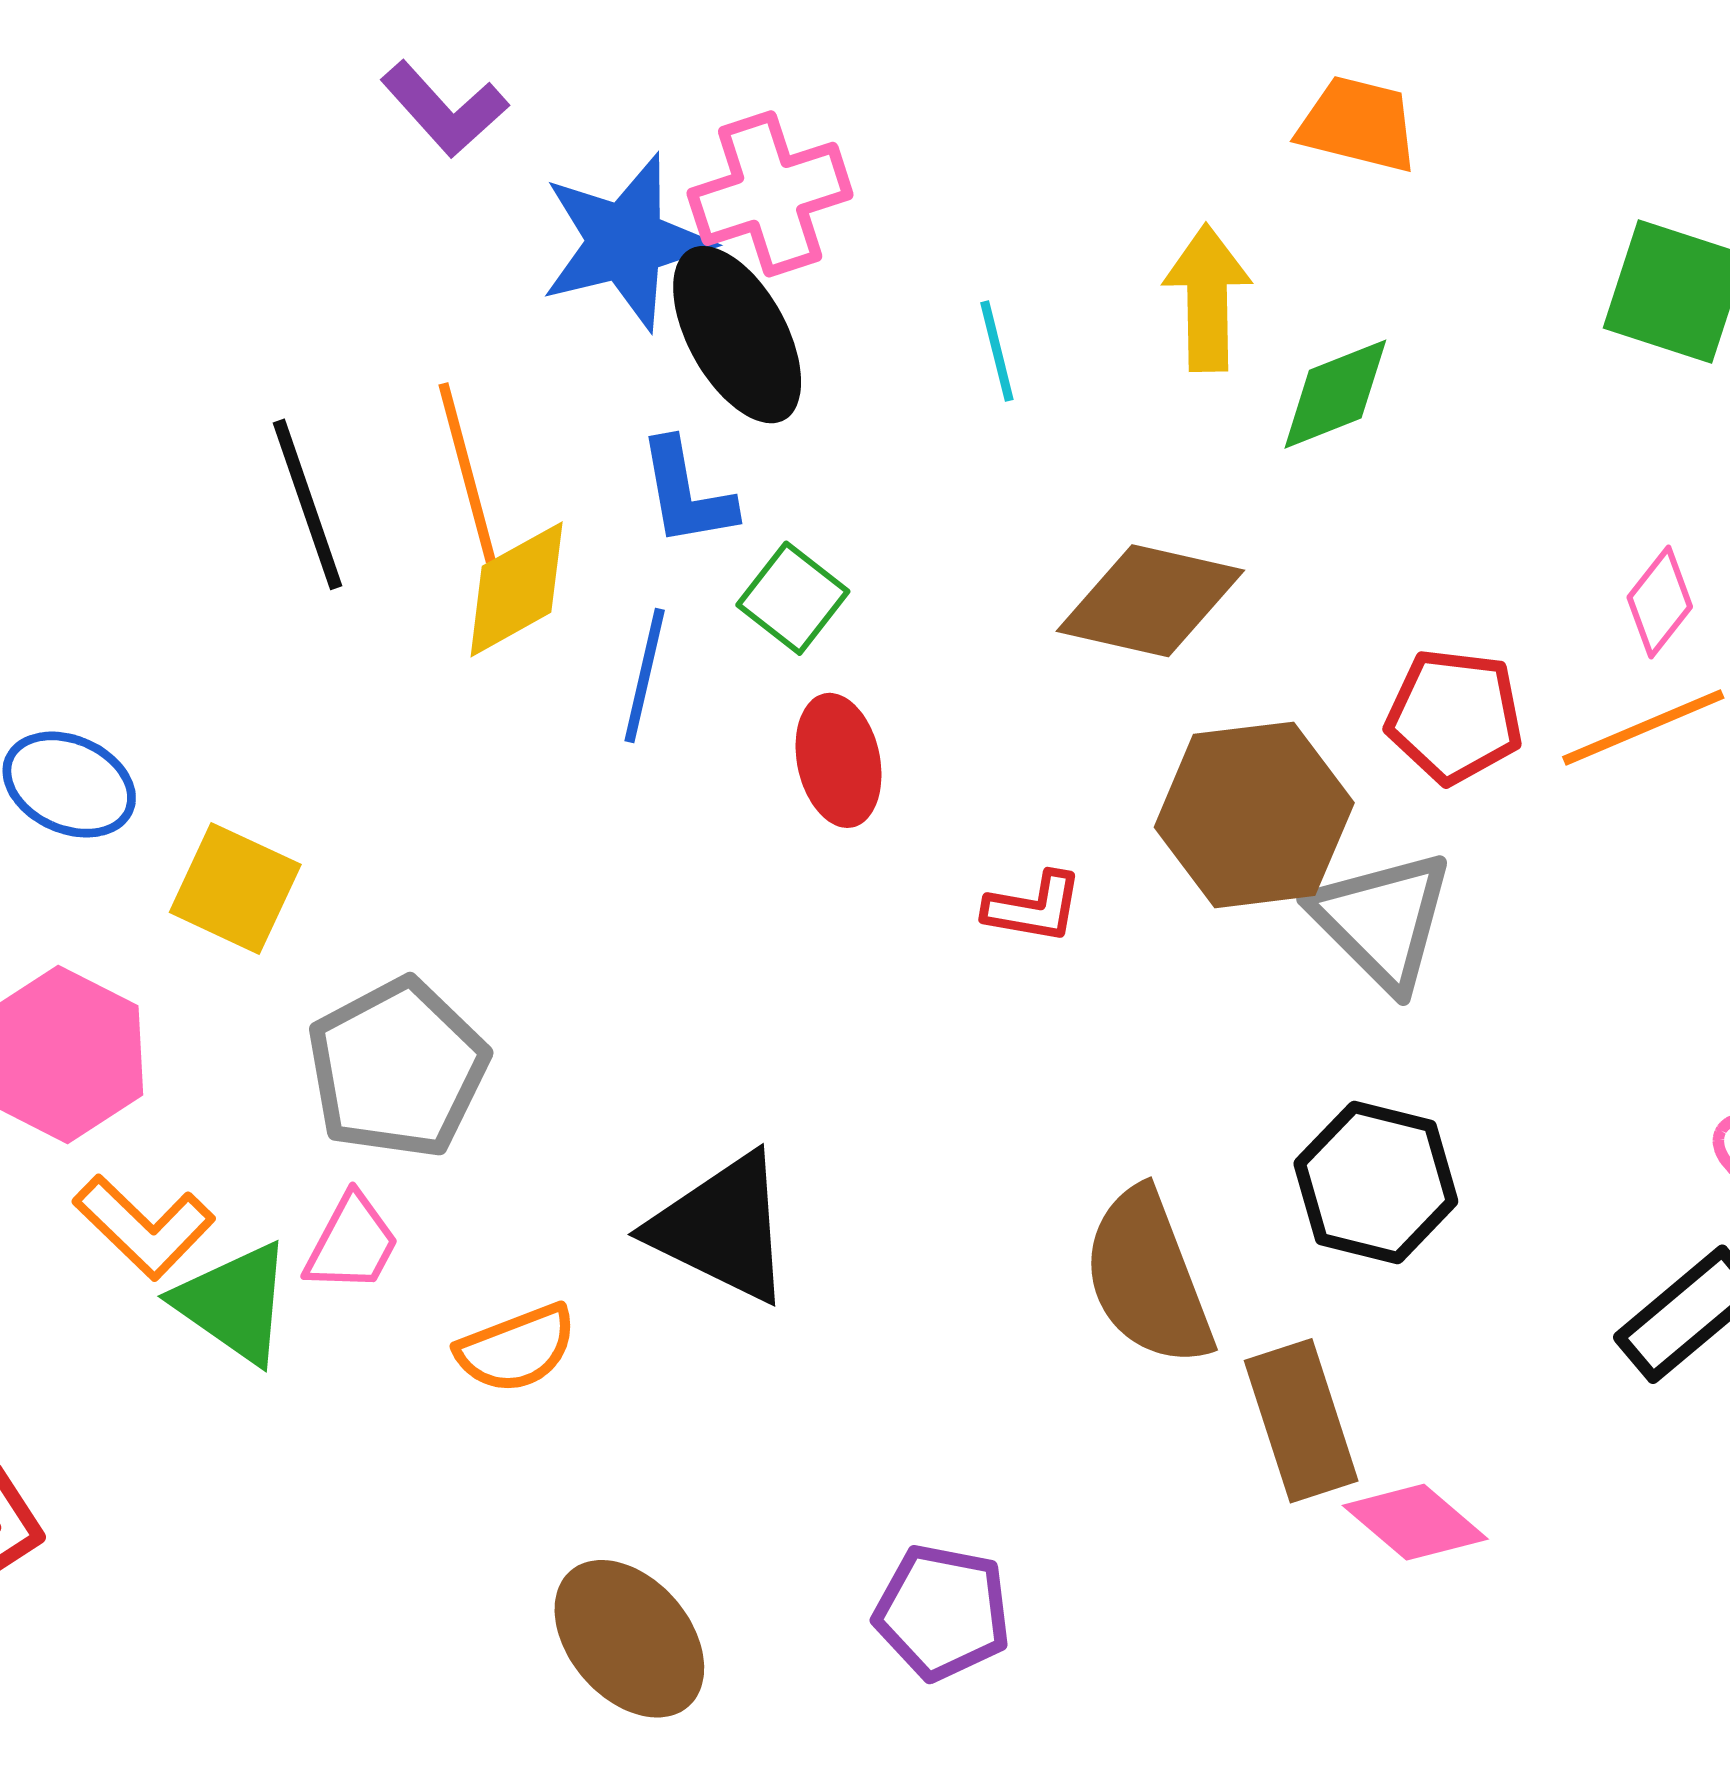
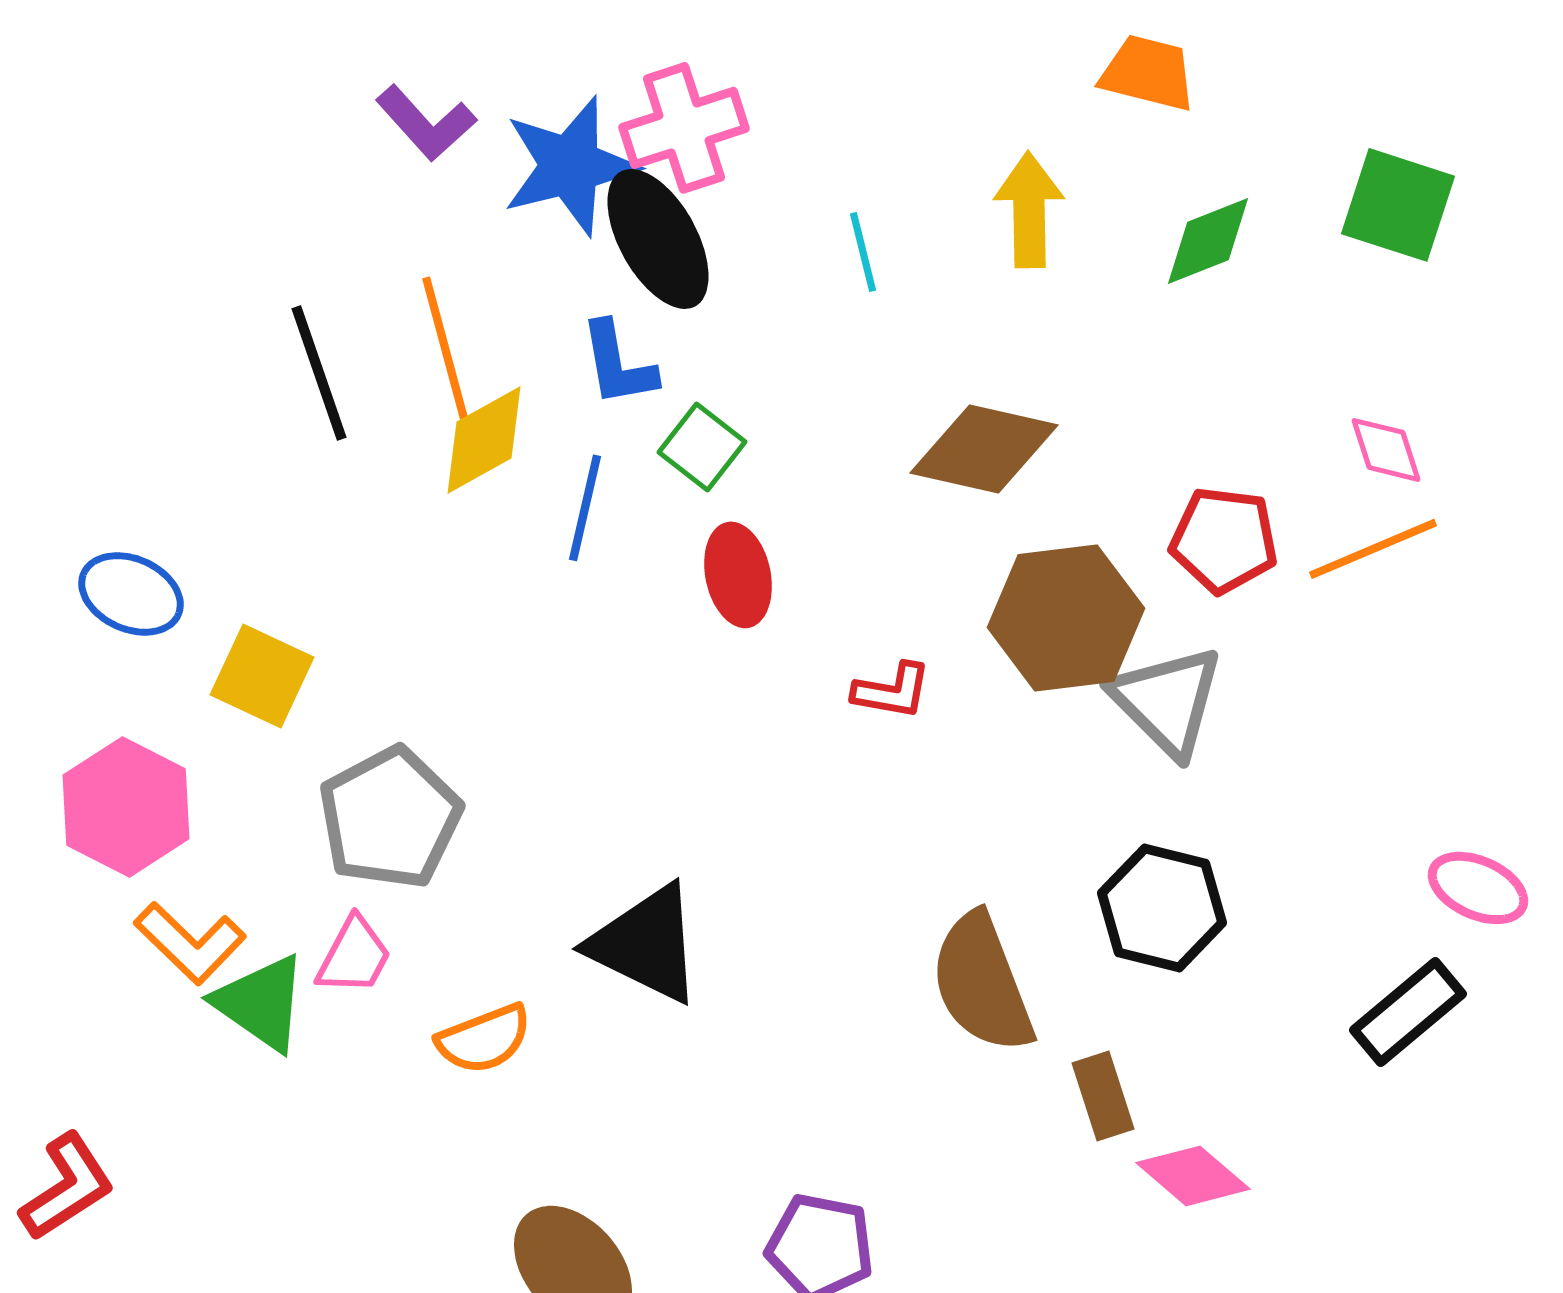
purple L-shape: (444, 109) -> (426, 123), moved
green diamond: (1335, 394) -> (1208, 241), moved
pink diamond: (1660, 602) -> (1386, 450), turned -56
brown rectangle: (1301, 1421) -> (1103, 1096), size x0.7

